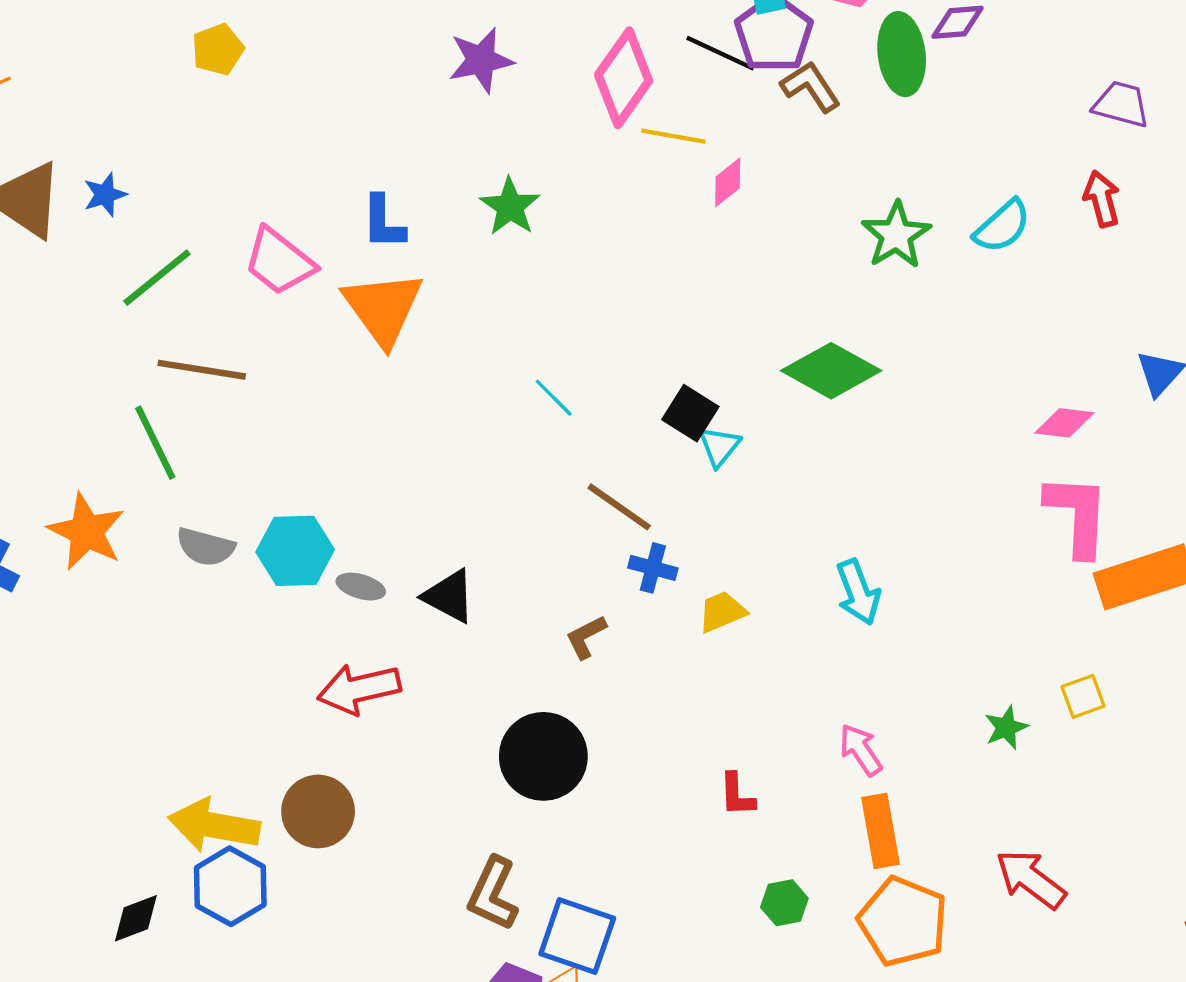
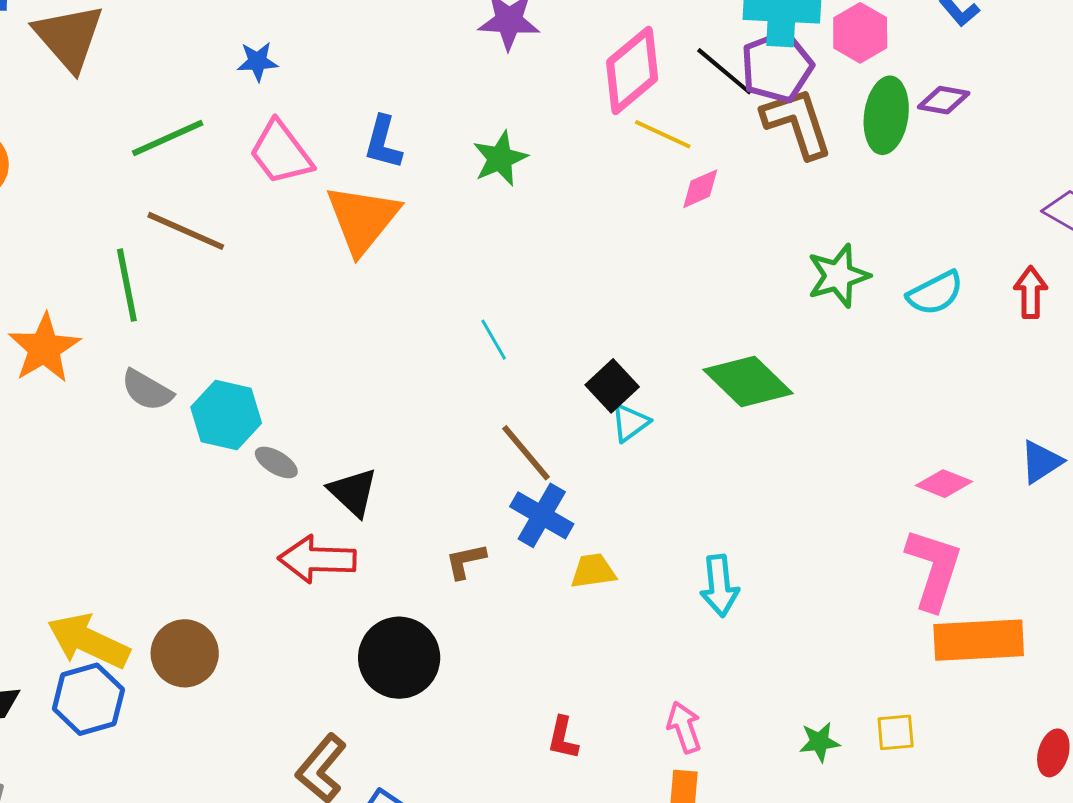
brown L-shape: (811, 87) -> (797, 123), size x1.4
blue star: (105, 195) -> (258, 61), moved
blue cross: (653, 568) -> (542, 515), size x1.4
red arrow: (359, 689) -> (317, 559), moved

